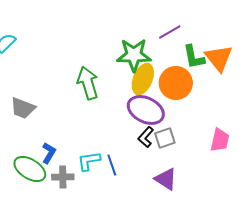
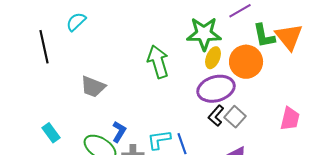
yellow ellipse: (143, 79) -> (213, 58), size x0.7
purple ellipse: (146, 110) -> (216, 89), turned -42
gray square: (165, 138) -> (235, 117), turned -30

